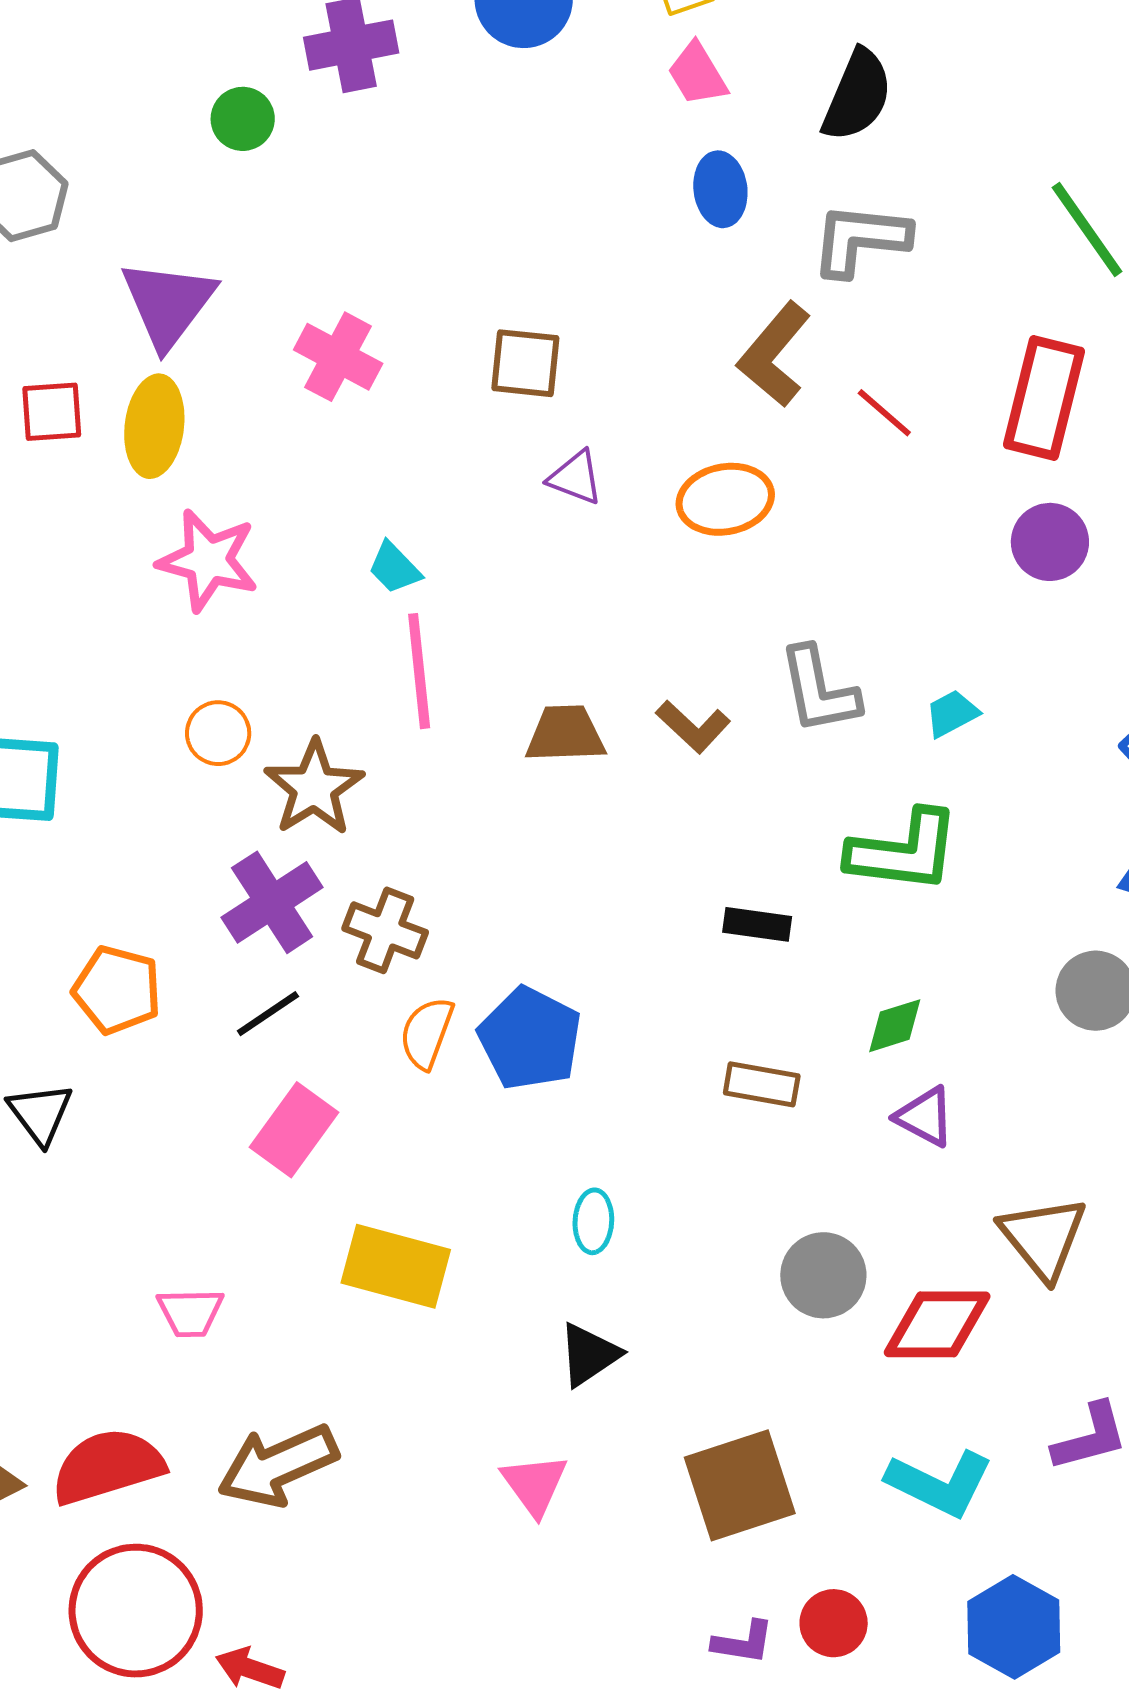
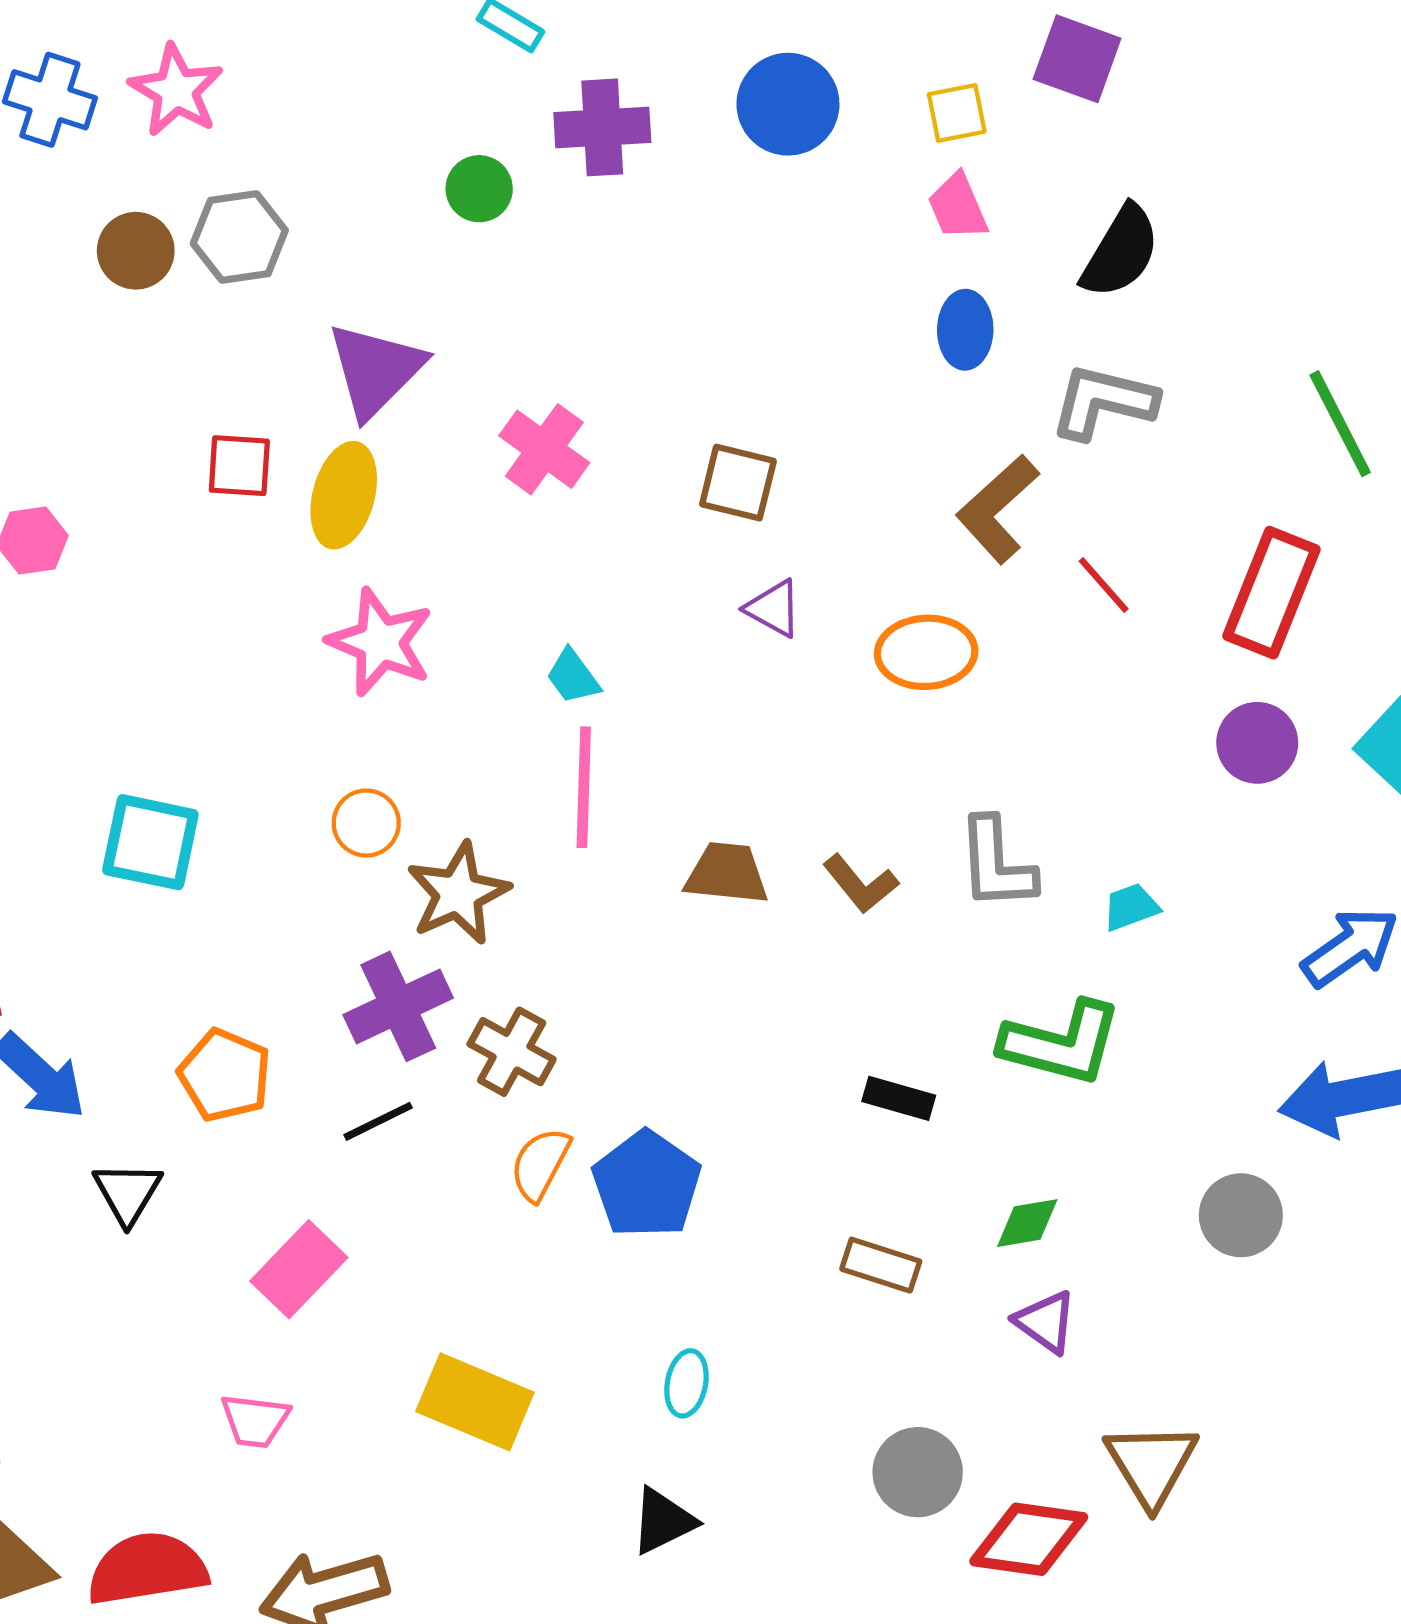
pink rectangle: (294, 1130) -> (299, 1269), moved

